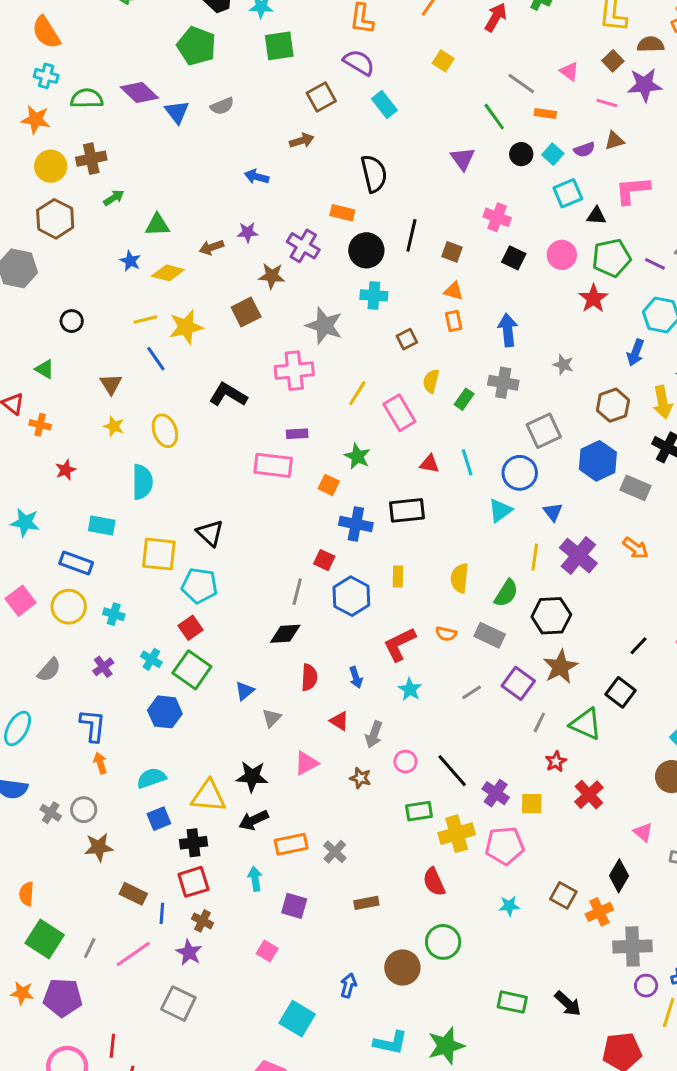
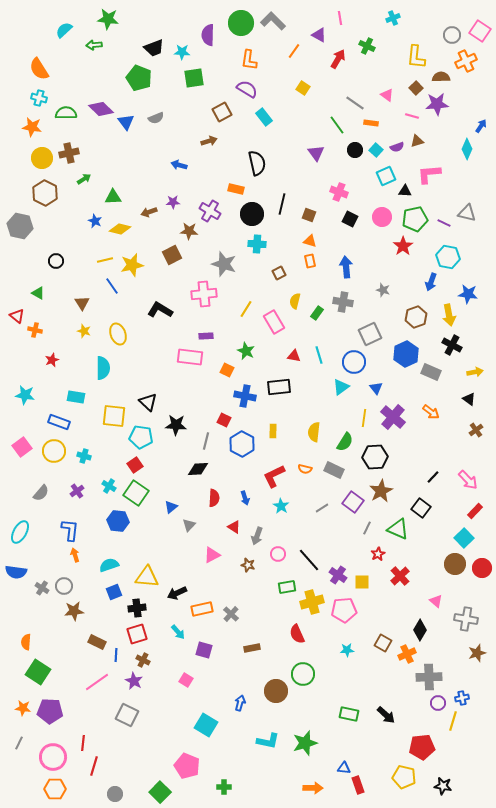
black star: (252, 777) -> (176, 425), moved
cyan arrow: (255, 879) -> (178, 632), turned 147
gray line: (90, 948) -> (19, 743), moved

